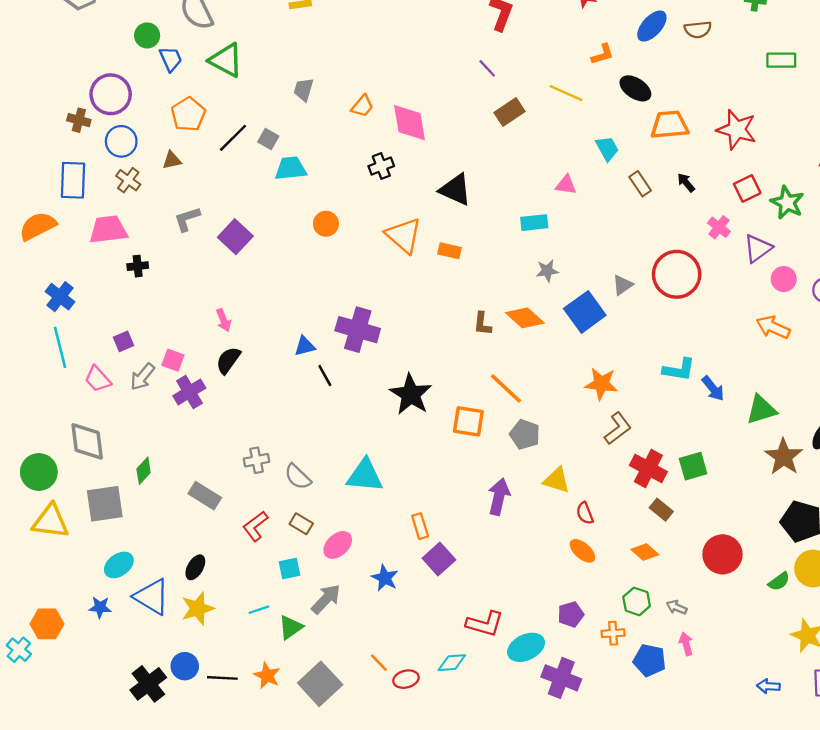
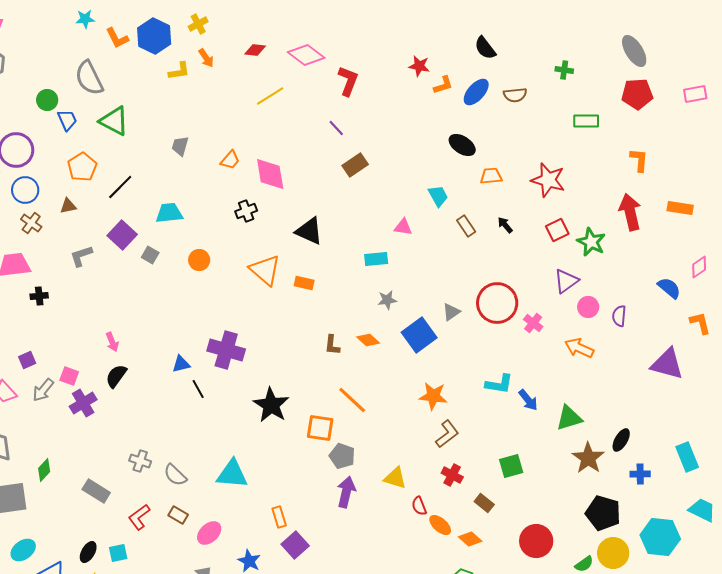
orange L-shape: (602, 54) -> (443, 85), moved
yellow line: (566, 93) -> (270, 96), moved, turned -56
orange trapezoid: (670, 125) -> (491, 176), size x0.7
gray square: (268, 139) -> (150, 255), moved
pink cross: (719, 227) -> (533, 323), moved
purple square: (235, 237) -> (122, 235), moved
orange diamond: (525, 318) -> (368, 340), size x0.7
gray pentagon: (525, 434) -> (342, 456), moved
gray cross: (257, 460) -> (140, 461), turned 30
red cross: (648, 468) -> (452, 475), moved, size x0.7
orange ellipse: (582, 551) -> (440, 525), moved
cyan square: (289, 568) -> (118, 553), moved

